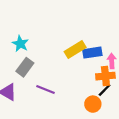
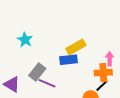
blue rectangle: (92, 53) -> (69, 60), moved
gray rectangle: (25, 67) -> (37, 72), moved

